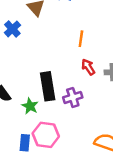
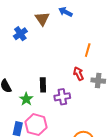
orange line: (81, 39) -> (88, 50), moved
black rectangle: (48, 86) -> (43, 85), size x0.6

